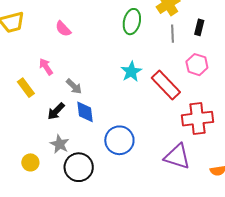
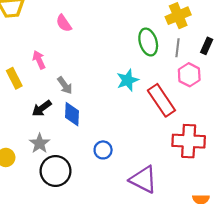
green ellipse: (132, 22) -> (148, 42), moved, turned -40
pink hexagon: (197, 65) -> (189, 75), moved
blue circle: (119, 140) -> (103, 150), size x0.6
purple triangle: (177, 157) -> (143, 179), moved

